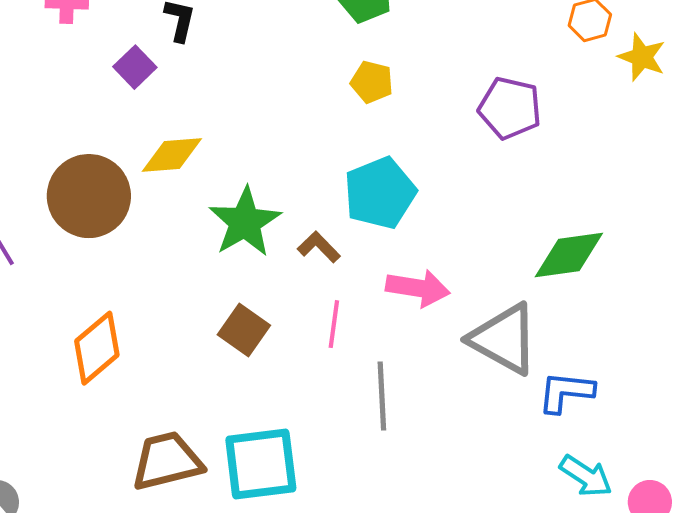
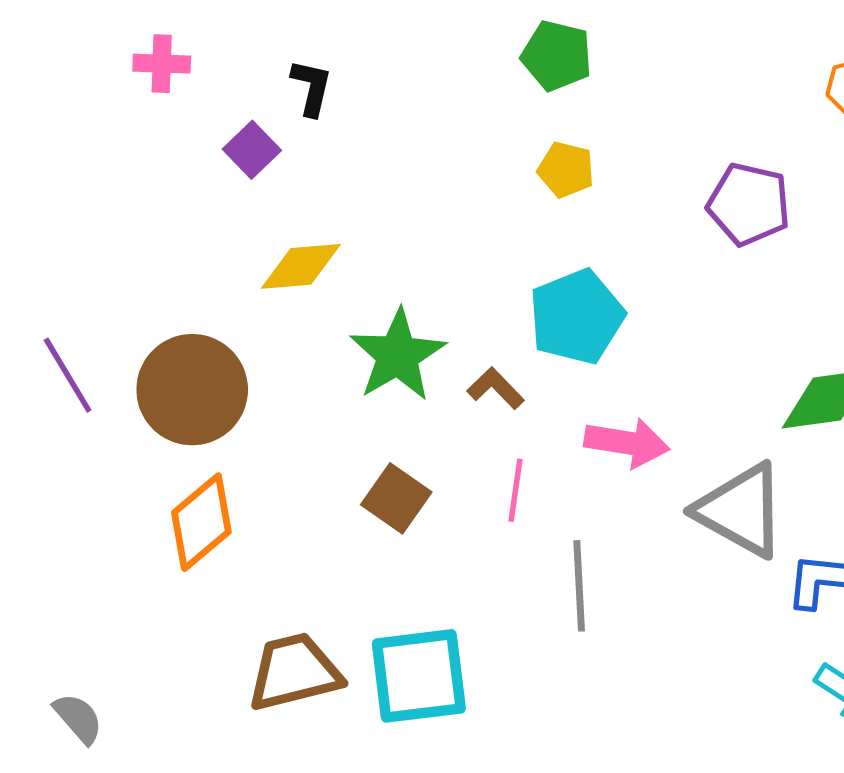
brown circle: (89, 196) -> (192, 390), moved

